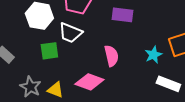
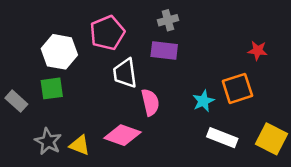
white trapezoid: (70, 33) -> (125, 73), moved, turned 60
green square: (49, 51) -> (52, 88), moved

